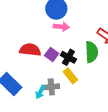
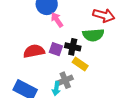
pink arrow: (61, 27) -> (57, 20), turned -112
green semicircle: (92, 52) -> (93, 35), turned 105

